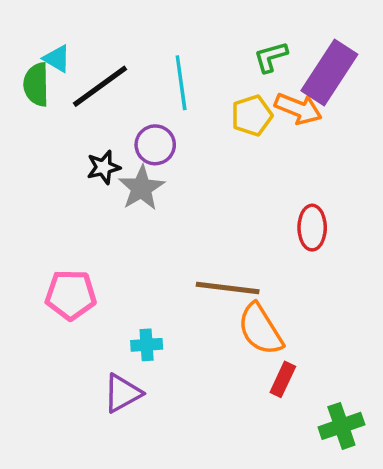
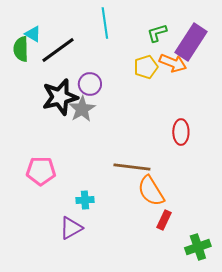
cyan line: (181, 83) -> (105, 23), moved
black star: (103, 167) -> (60, 97), size x1.8

